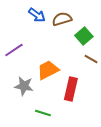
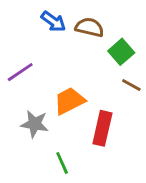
brown semicircle: (62, 19) -> (89, 27), turned 30
green line: (43, 113) -> (62, 163), turned 49

